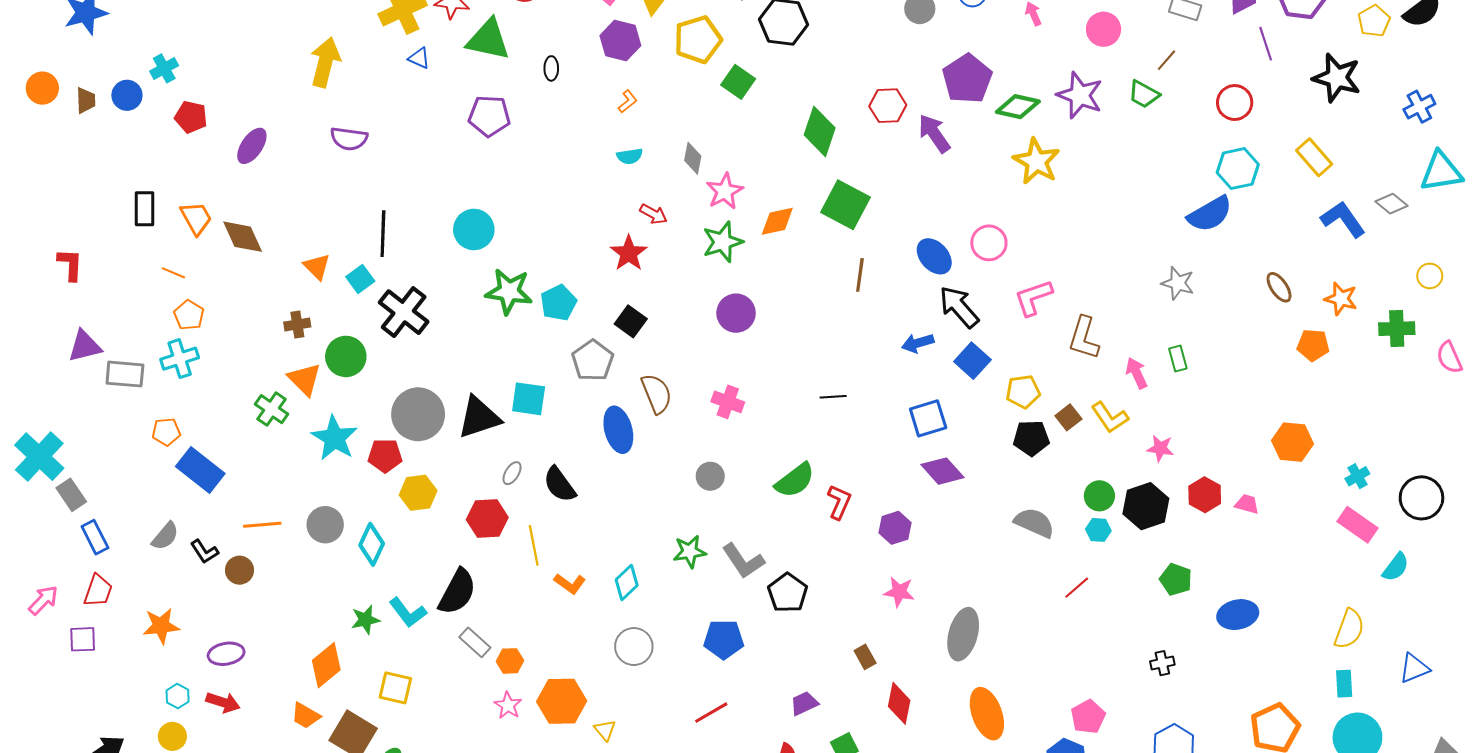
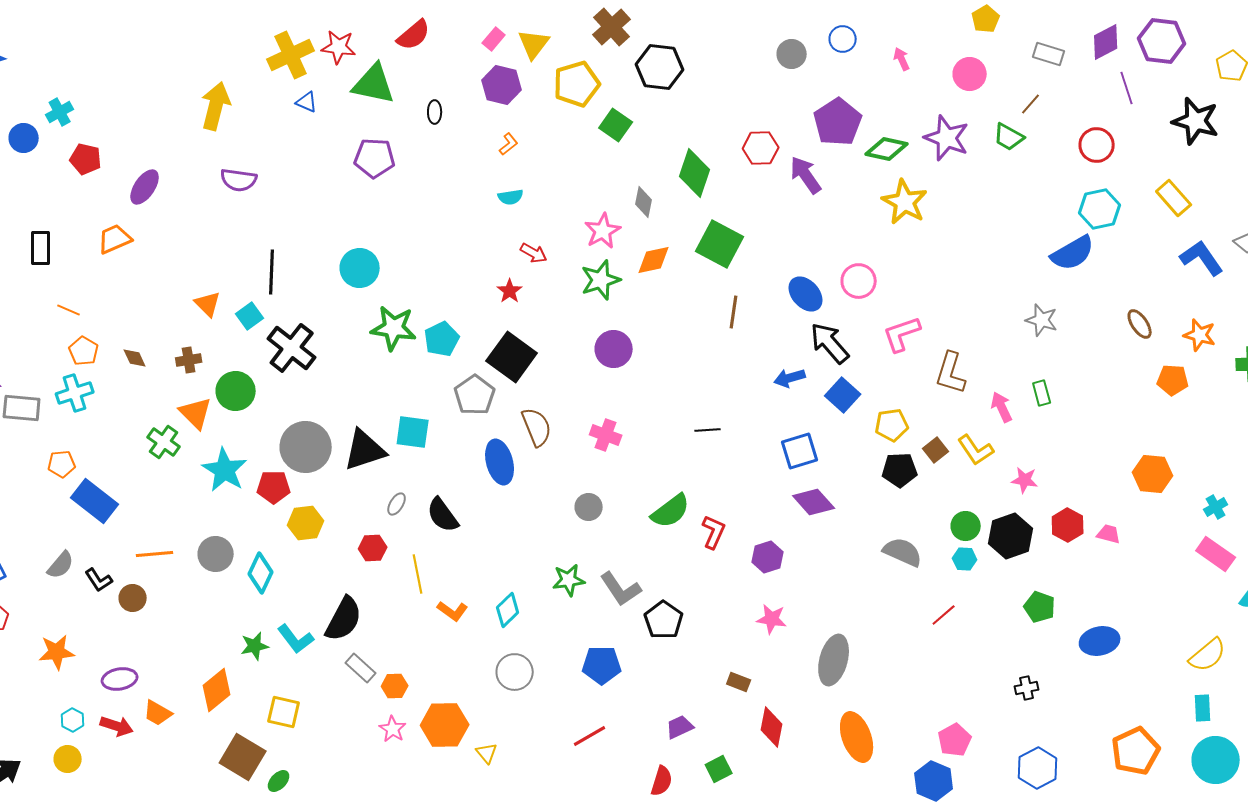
gray diamond: (693, 158) -> (644, 202), moved
orange trapezoid: (196, 218) -> (115, 239), moved, turned -84
brown diamond: (243, 237) -> (135, 358), moved, size x0.6
red star: (629, 253) -> (510, 291), size x0.7
black square: (631, 321) -> (512, 357), size x1.6
red hexagon: (487, 519) -> (373, 548), size x0.7
yellow semicircle: (1349, 629) -> (1208, 655), turned 30
brown rectangle: (865, 657) -> (739, 682), turned -40
orange trapezoid: (306, 716) -> (158, 713), moved

